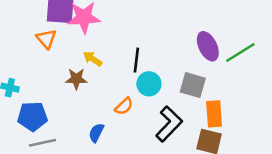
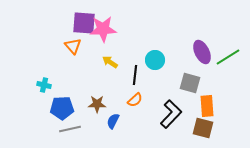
black line: (136, 60) -> (135, 75), moved
brown star: (76, 79) -> (97, 104), moved
cyan circle: (149, 84) -> (155, 60), moved

